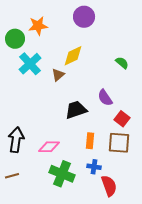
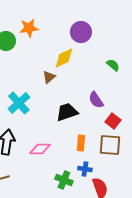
purple circle: (84, 17) -> (81, 32), moved
cyan cross: (30, 64) -> (19, 103), moved
green cross: (62, 174) -> (64, 180), moved, size x0.7

